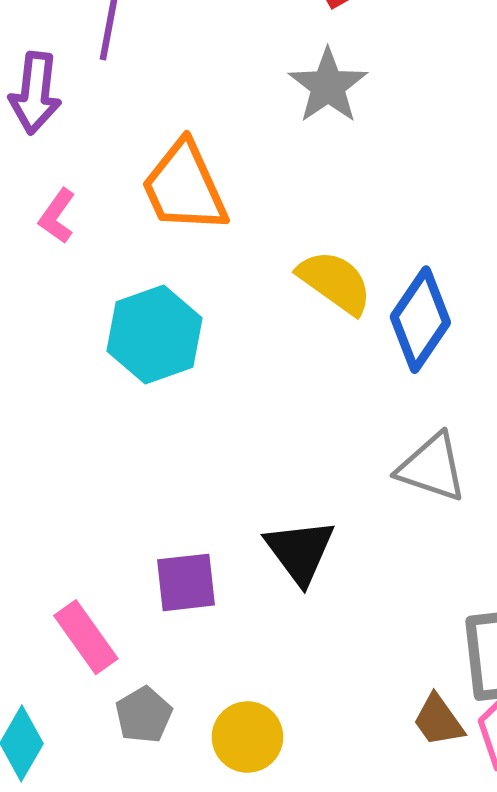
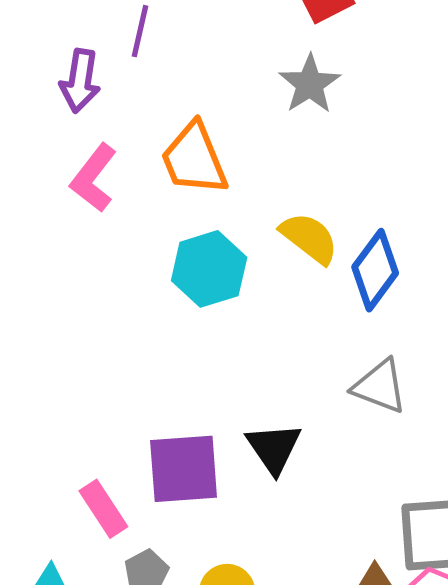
pink L-shape: (57, 216) -> (94, 178), size x1.6
cyan hexagon: (155, 334) -> (209, 269), moved
purple square: (186, 582) -> (184, 469), size x1.5

